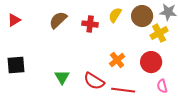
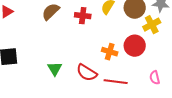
orange cross: (117, 60) -> (110, 52), turned -35
red circle: (151, 62) -> (135, 46), moved

